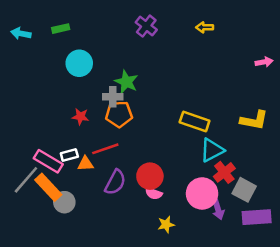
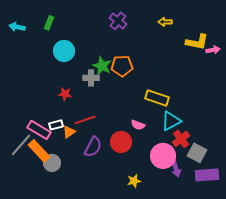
green rectangle: (61, 29) -> (49, 23), turned -56
orange pentagon: (119, 114) -> (122, 66), moved
yellow L-shape: (254, 120) -> (197, 42), moved
orange triangle: (85, 164) -> (69, 132), turned -32
pink semicircle: (154, 193) -> (138, 125), moved

